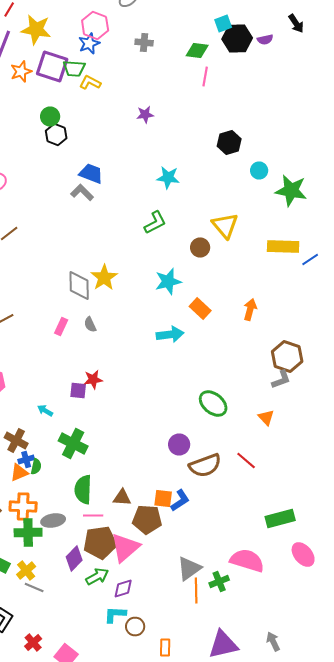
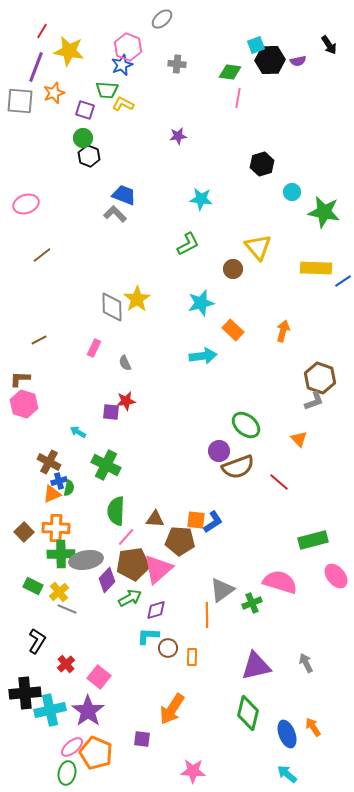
purple square: (52, 66) -> (85, 110), moved, size x0.6
gray semicircle: (90, 324) -> (125, 363), moved
purple circle: (179, 444) -> (219, 451), moved
brown semicircle: (205, 466) -> (238, 467), moved
pink line: (93, 516) -> (126, 537), turned -48
gray ellipse: (53, 520) -> (86, 560), moved, size x1.4
orange line: (196, 590) -> (207, 615), moved
orange rectangle: (165, 648) -> (192, 657), moved

